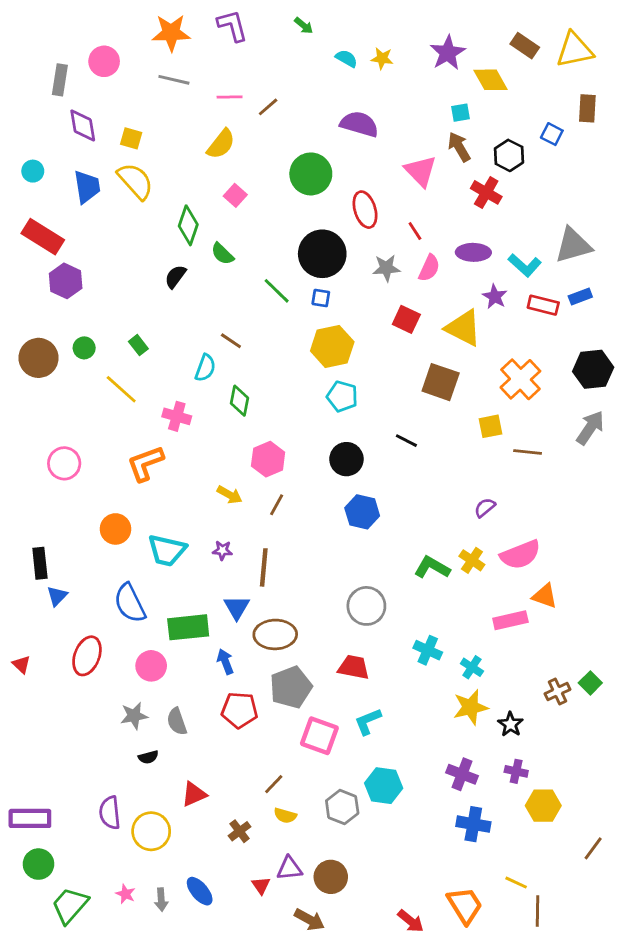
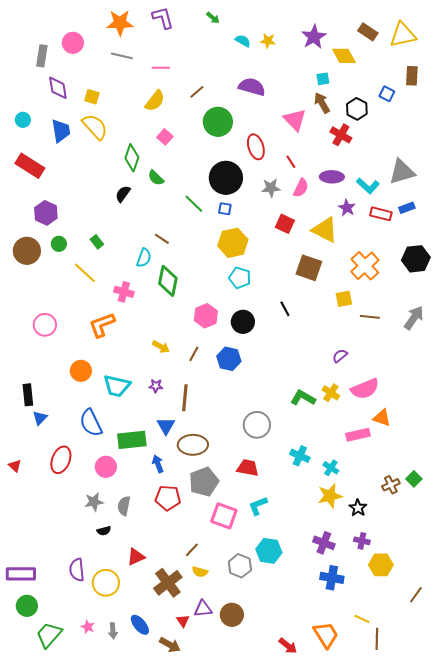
brown line: (268, 107) -> (197, 92), moved
purple hexagon: (66, 281) -> (46, 213), moved
green diamond: (240, 401) -> (168, 281), size x1.4
gray arrow: (590, 428) -> (414, 318), moved
black line: (406, 441) -> (285, 309), turned 35
pink hexagon: (268, 459) -> (206, 316), moved
blue hexagon: (362, 512) -> (229, 359), moved
gray semicircle: (177, 721) -> (124, 506), turned 30
brown cross: (240, 831) -> (168, 583), size x1.8
brown arrow: (309, 920) -> (170, 645), moved

